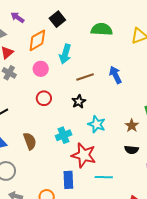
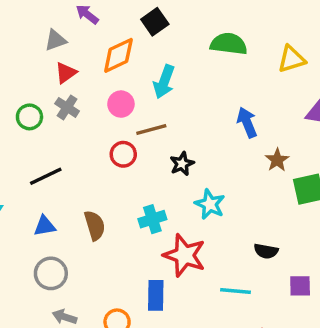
brown line: (85, 77) -> (151, 130), moved
brown star: (132, 126) -> (277, 160), moved
cyan line: (104, 177) -> (236, 291), moved

